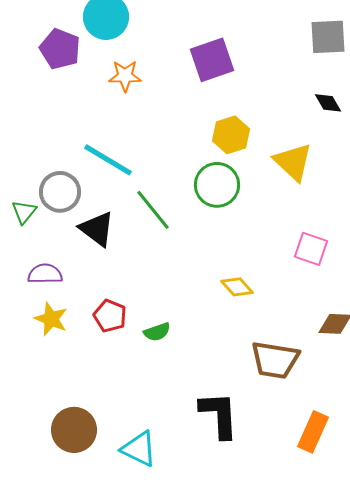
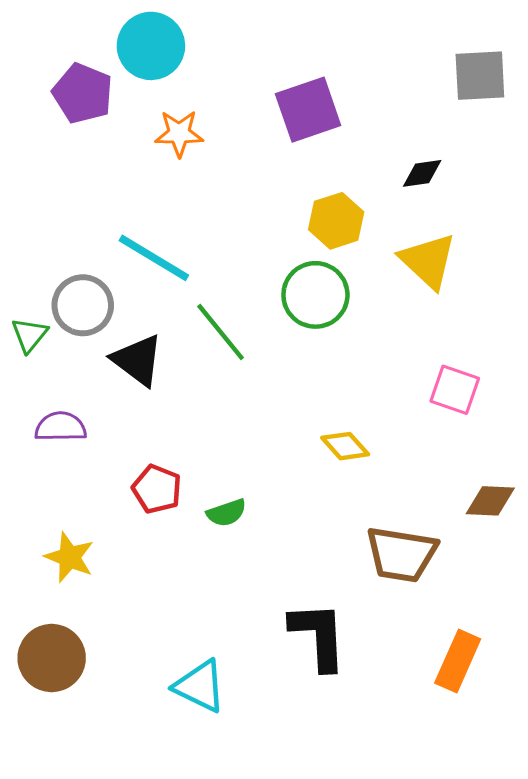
black diamond: (328, 103) -> (422, 173), moved, turned -68
yellow star: (51, 319) -> (69, 557), moved
brown circle: (74, 430) -> (52, 658), moved

